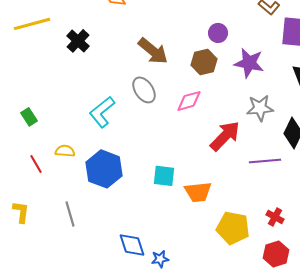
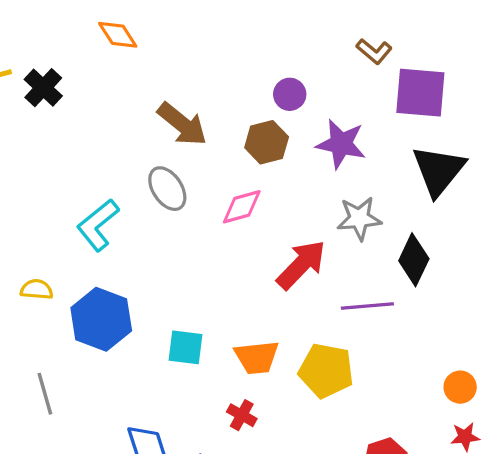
black cross: (78, 41) -> (43, 88), moved
cyan square: (164, 176) -> (186, 347), moved
red cross: (275, 217) -> (242, 415), moved
yellow pentagon: (233, 228) -> (326, 371), moved

